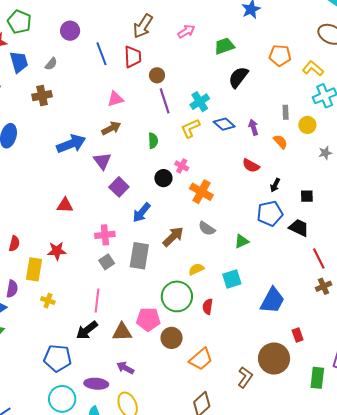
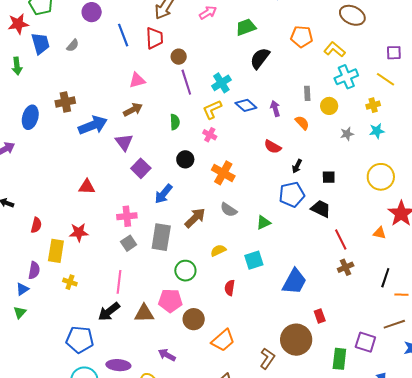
brown cross: (42, 96) -> (65, 102), moved
pink cross: (182, 166) -> (210, 135), moved
green circle: (177, 296) -> (185, 271), moved, size x0.7
purple arrow: (125, 368) -> (167, 355), moved

